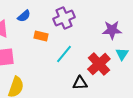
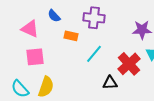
blue semicircle: (24, 16) -> (54, 16), turned 88
purple cross: (64, 18) -> (94, 18), turned 30

